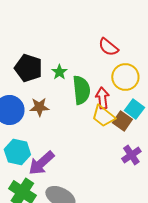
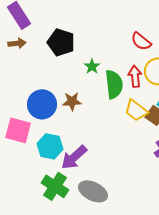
black pentagon: (28, 68) -> (61, 42), moved
red arrow: (102, 98) -> (135, 76), moved

